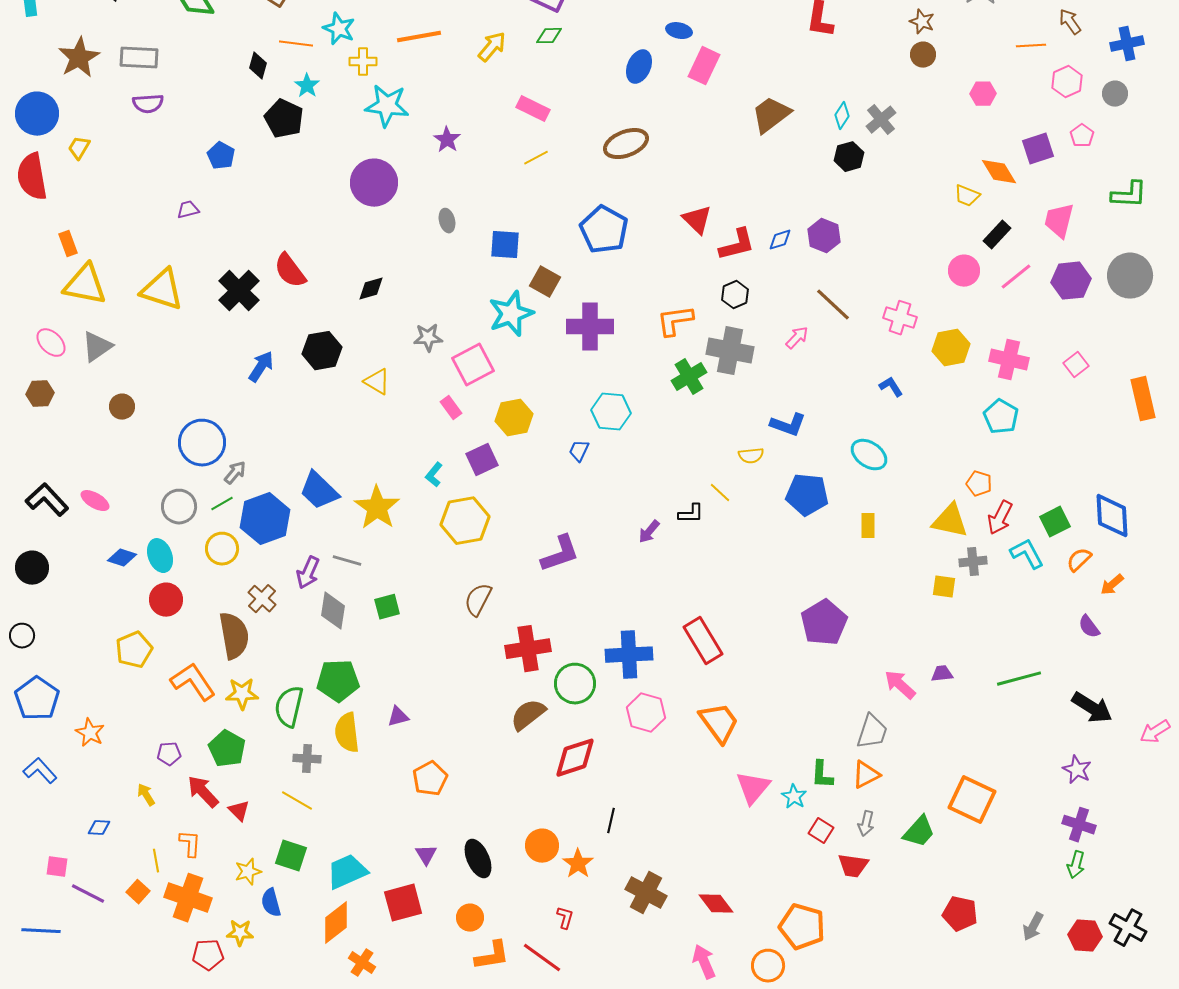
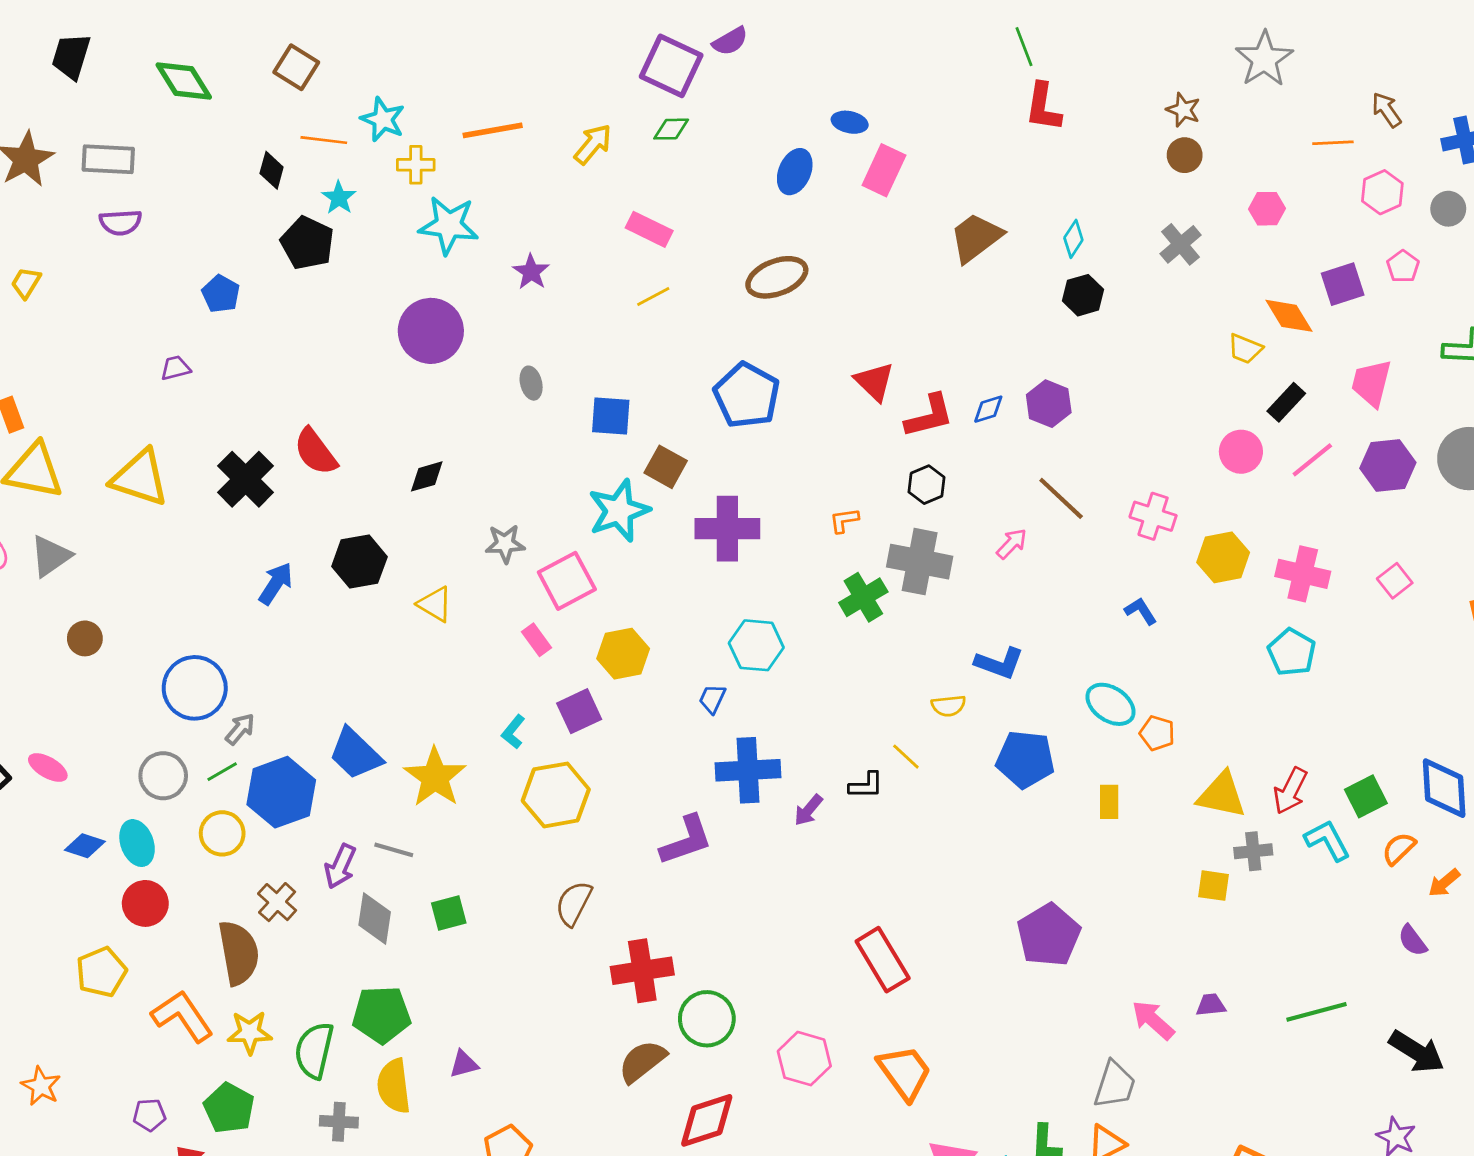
gray cross: (881, 120) -> (1181, 244), moved
orange L-shape: (675, 321) -> (844, 520), size x0.6
orange pentagon: (979, 484) -> (1157, 733), moved
blue cross: (629, 655) -> (748, 770), moved

